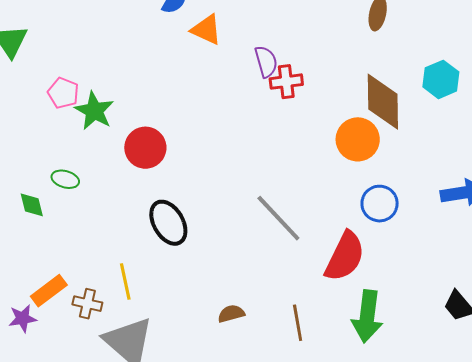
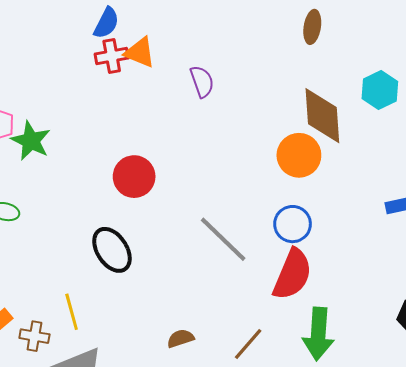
red cross: (286, 82) -> (112, 56), moved
red circle: (145, 148) -> (134, 177), moved
blue circle: (380, 204) -> (293, 224), moved
brown line: (298, 323) -> (248, 344), turned 54

